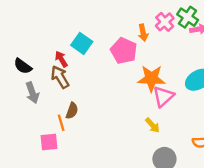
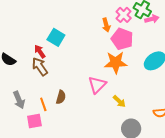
pink pentagon: (124, 51) -> (122, 39), moved
gray arrow: (32, 93) -> (19, 100), moved
pink triangle: (163, 96) -> (97, 85), moved
brown semicircle: (72, 111) -> (61, 97), moved

